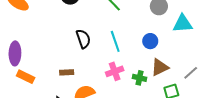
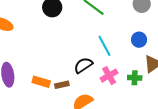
black semicircle: (83, 39) -> (83, 65), moved, turned -96
orange rectangle: (26, 77) -> (41, 82), moved

